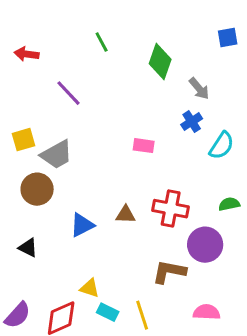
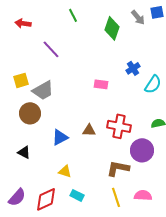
gray arrow: (199, 89) -> (138, 17), moved
yellow triangle: (90, 288) -> (65, 171), moved
yellow line: (142, 315) -> (116, 197), moved

